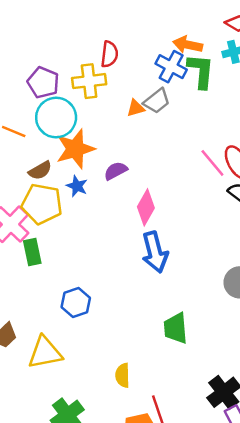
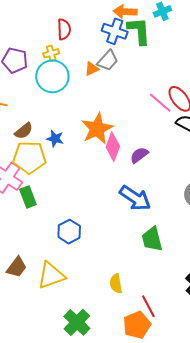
yellow cross: (89, 81) -> (51, 53), size x0.6
cyan circle: (56, 118) -> (52, 76), moved
orange star: (75, 149) -> (97, 129), moved
purple semicircle: (116, 171) -> (139, 155), moved
blue arrow: (155, 252) -> (135, 198), moved, turned -32

